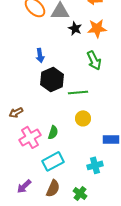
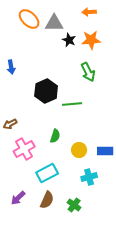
blue arrow: (40, 55) -> (11, 67), moved
yellow circle: (83, 118) -> (79, 150), moved
green semicircle: (53, 132) -> (55, 136), moved

